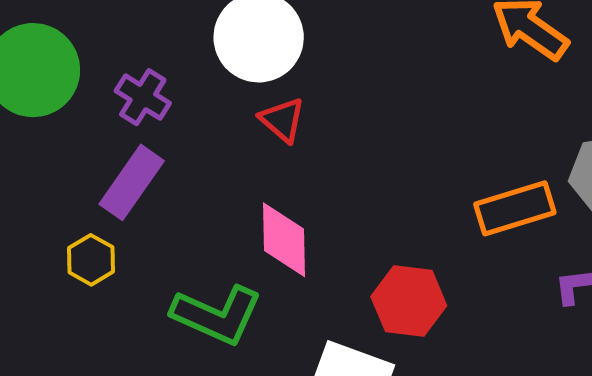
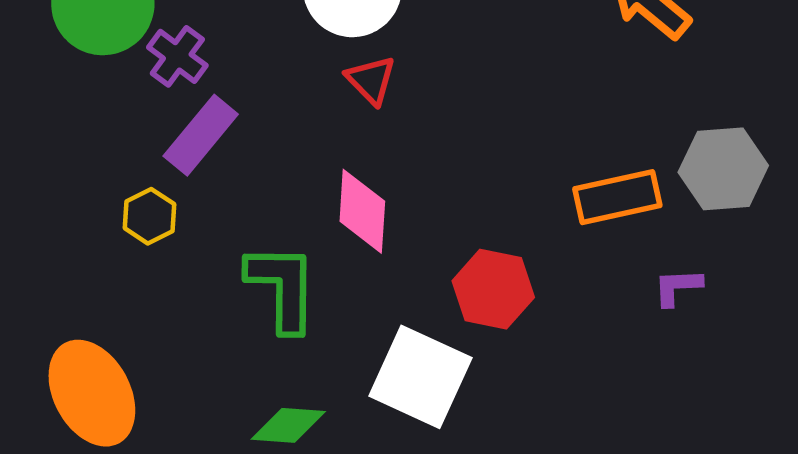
purple cross: (143, 97) -> (177, 56), moved
green L-shape: (217, 315) -> (282, 287), turned -118

